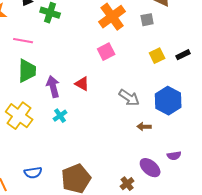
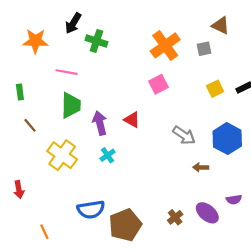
blue semicircle: (33, 173) -> (91, 210), moved, size x1.4
brown cross: (127, 184) -> (175, 217), moved

